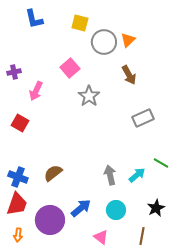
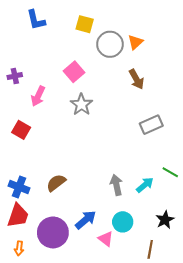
gray star: (89, 96) -> (81, 105), moved
pink triangle: (101, 237) -> (106, 239), moved

